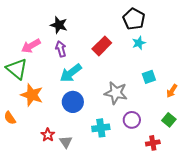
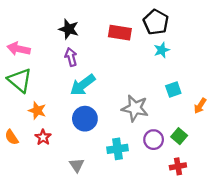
pink arrow: (31, 46) -> (19, 49), moved, turned 42
red rectangle: (102, 46) -> (120, 33), moved, turned 54
orange star: (32, 95) -> (37, 111), size x0.7
green square: (169, 120) -> (179, 136), moved
red star: (48, 135) -> (43, 137), moved

